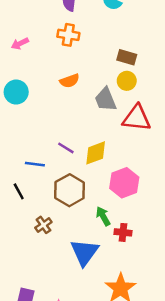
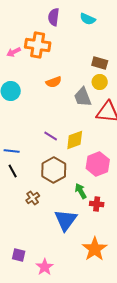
orange cross: (68, 35) -> (38, 45), moved, size x1.4
blue line: (35, 164) -> (12, 151), moved

